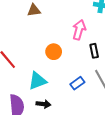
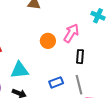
orange circle: (54, 52) -> (48, 41), moved

